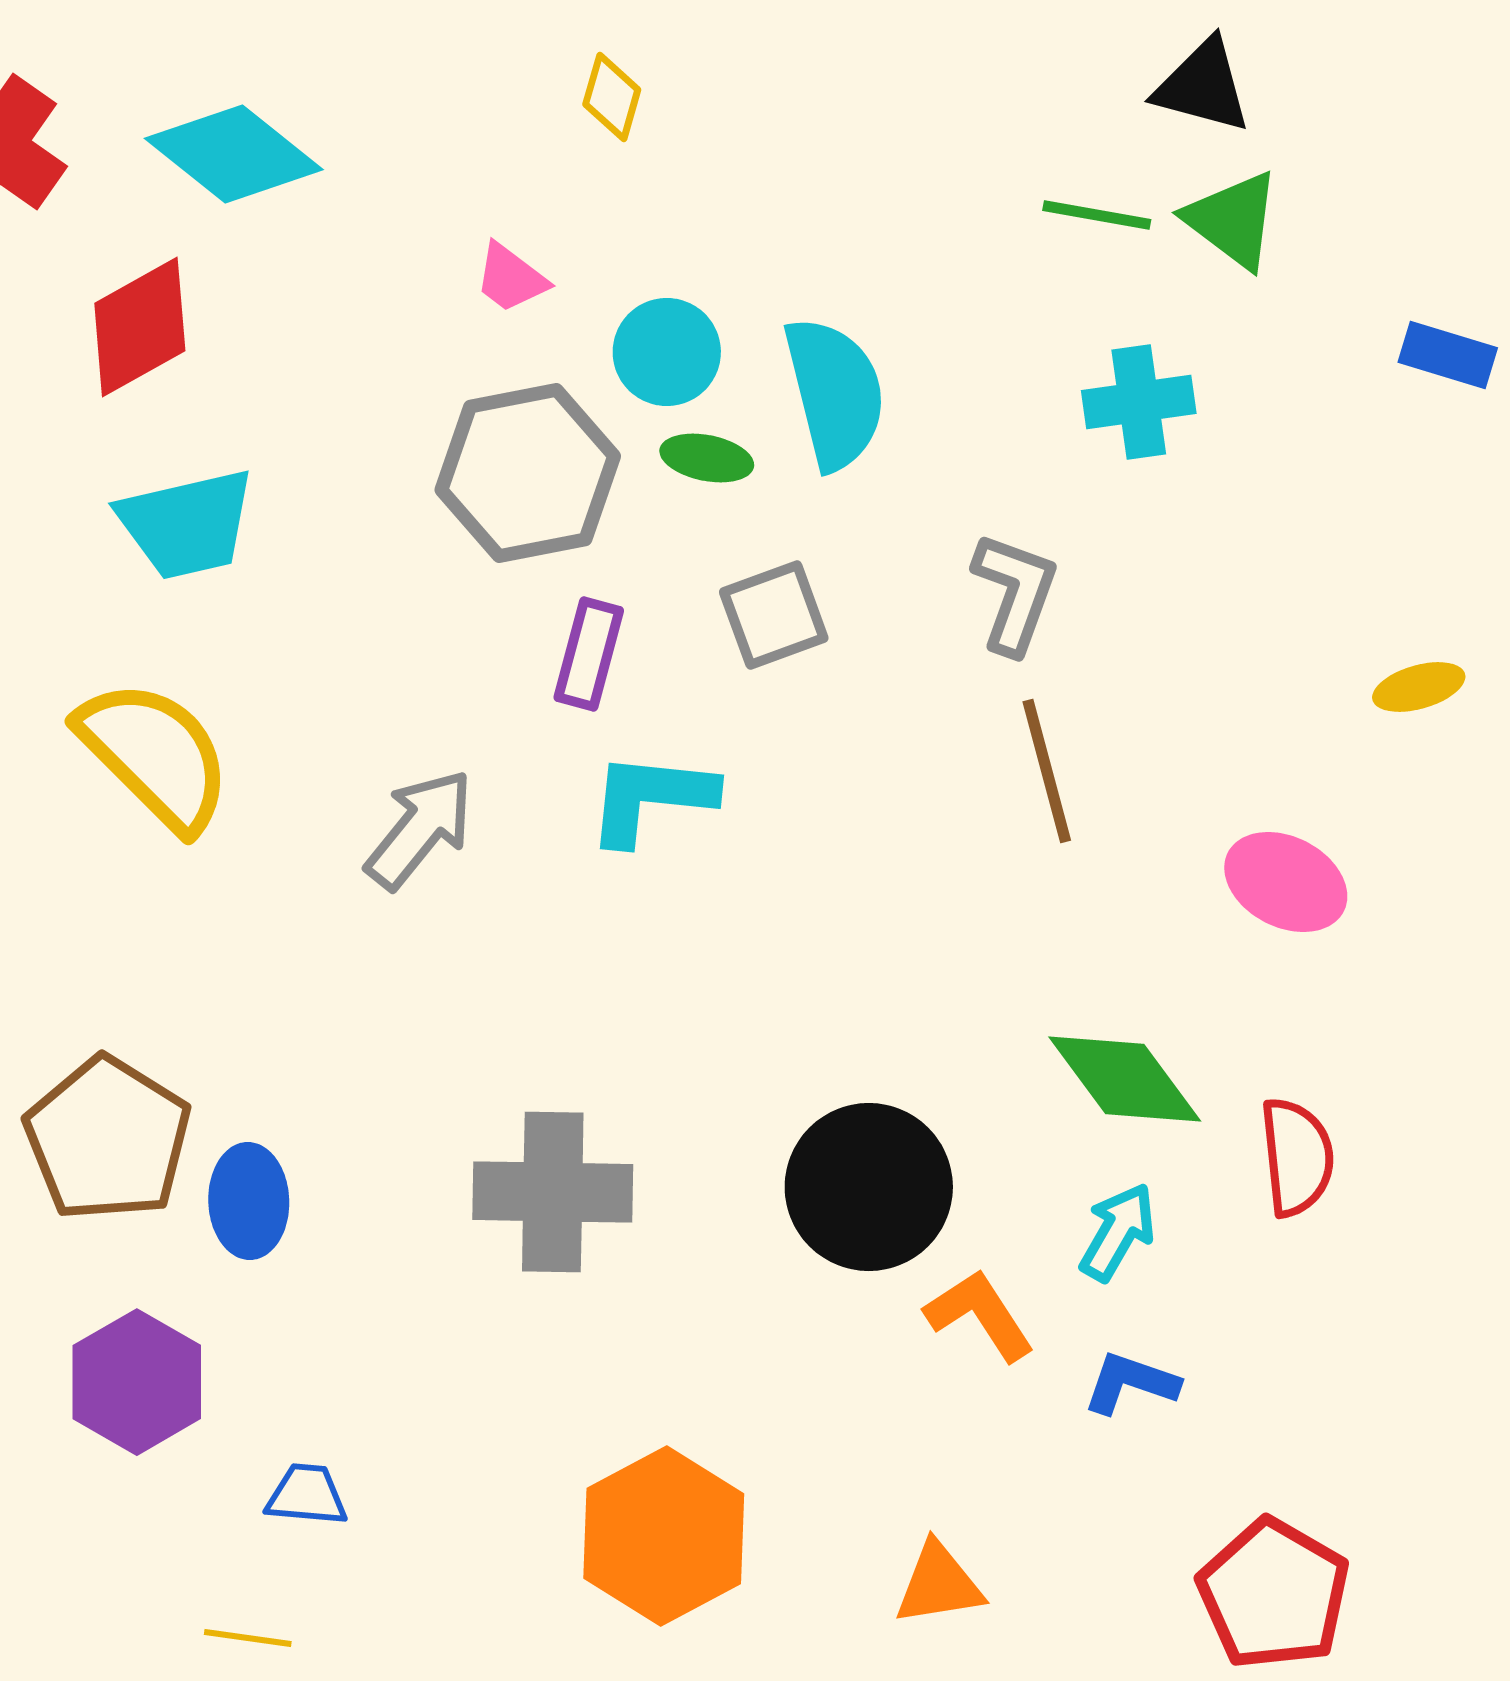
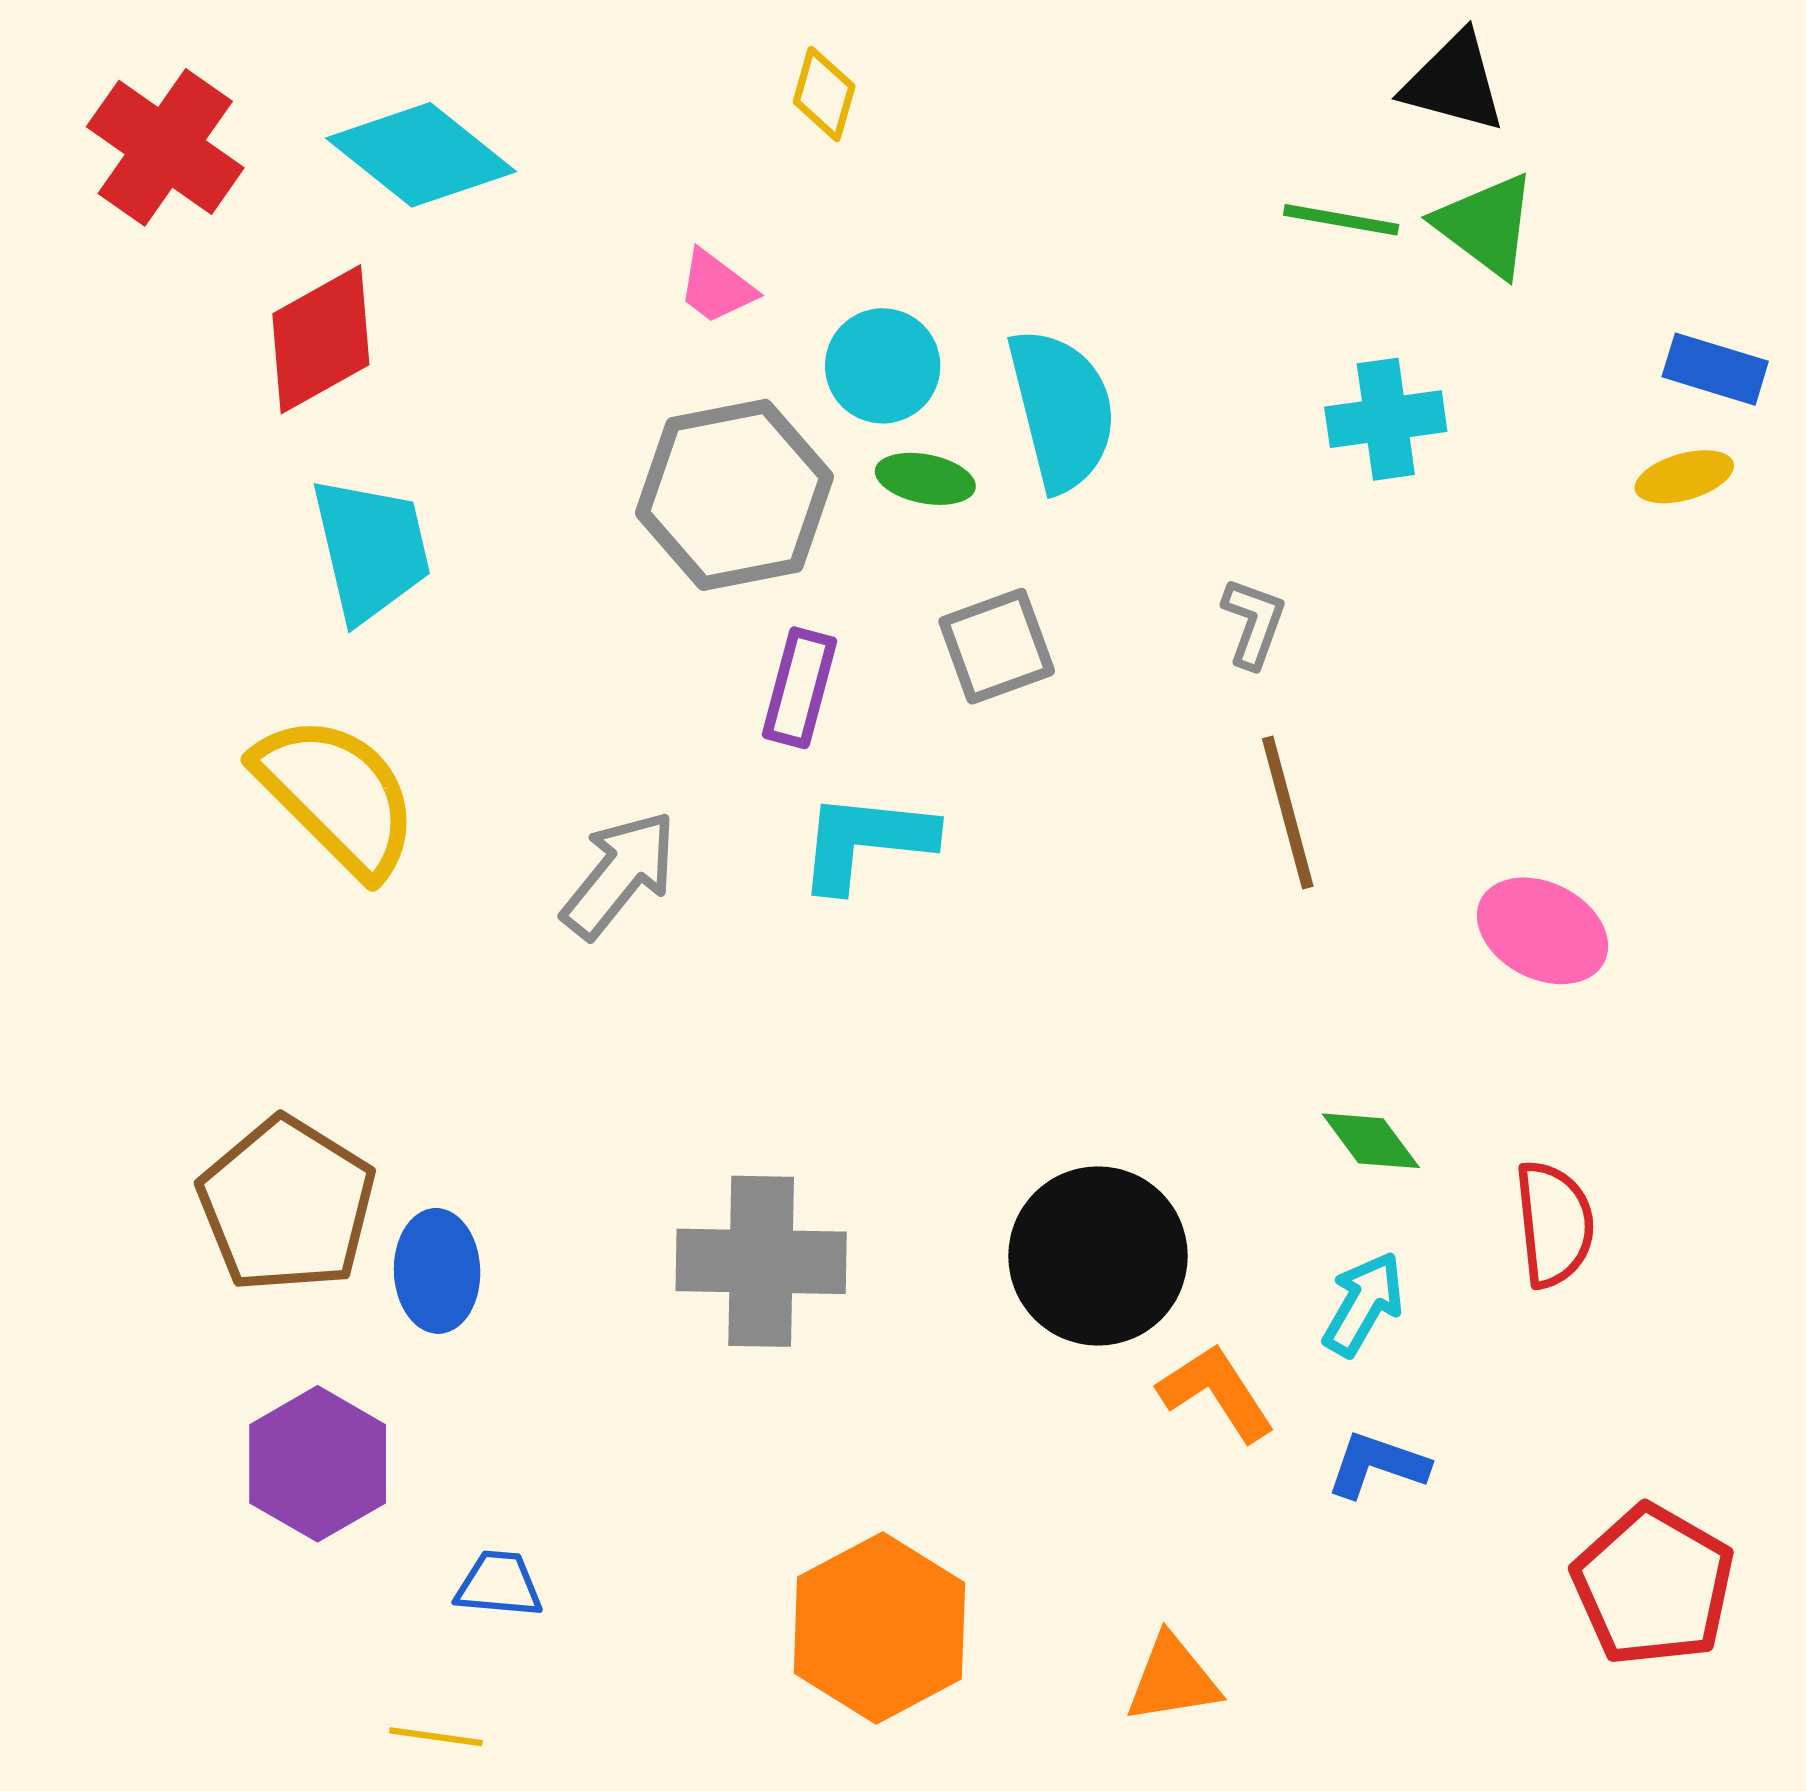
cyan trapezoid: (187, 524) -> (371, 549), turned -90
gray L-shape: (1015, 593) -> (1254, 623), size x0.7
yellow ellipse: (1419, 687) -> (1684, 477), moved
green diamond: (1125, 1079) -> (1371, 1141), size x0.6
red pentagon: (1274, 1594) -> (1653, 1585), moved

